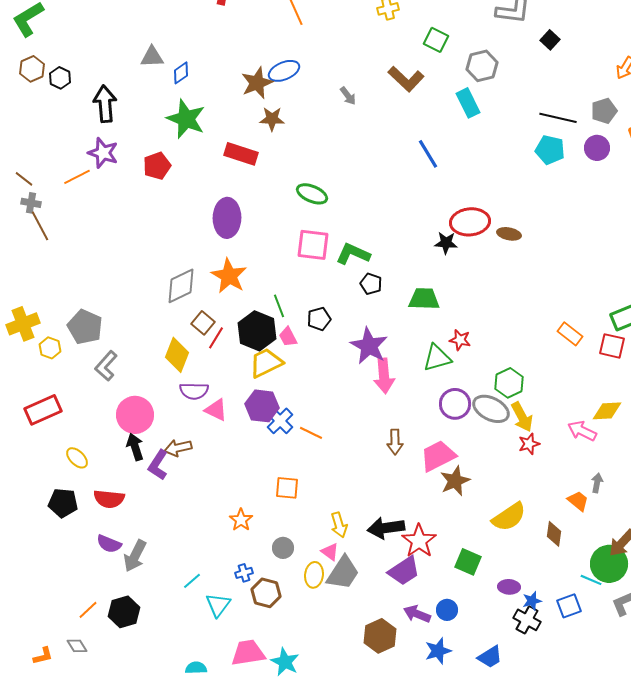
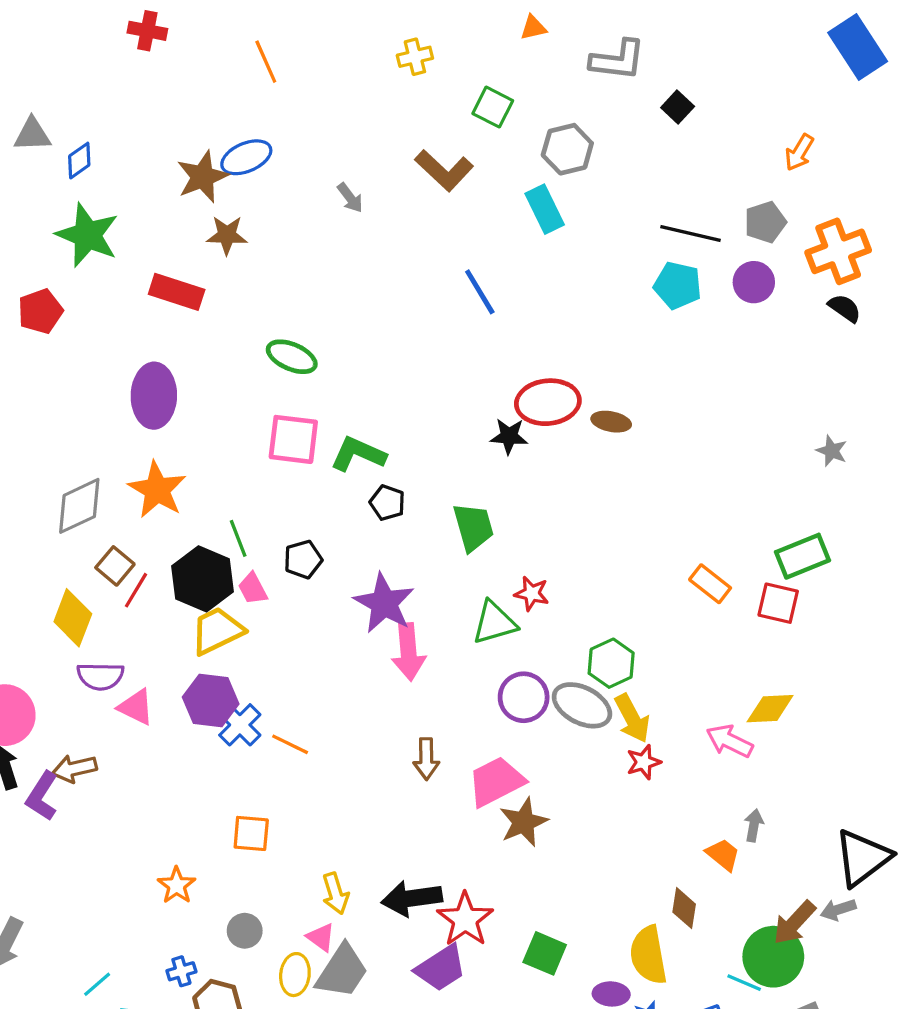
green trapezoid: (424, 299) -> (473, 527), turned 72
yellow semicircle: (509, 517) -> (648, 955), moved, turned 114

